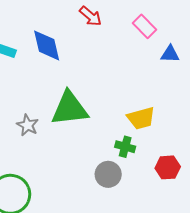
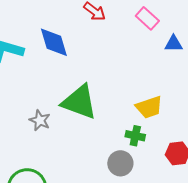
green triangle: (70, 109) -> (79, 102), turned 30

